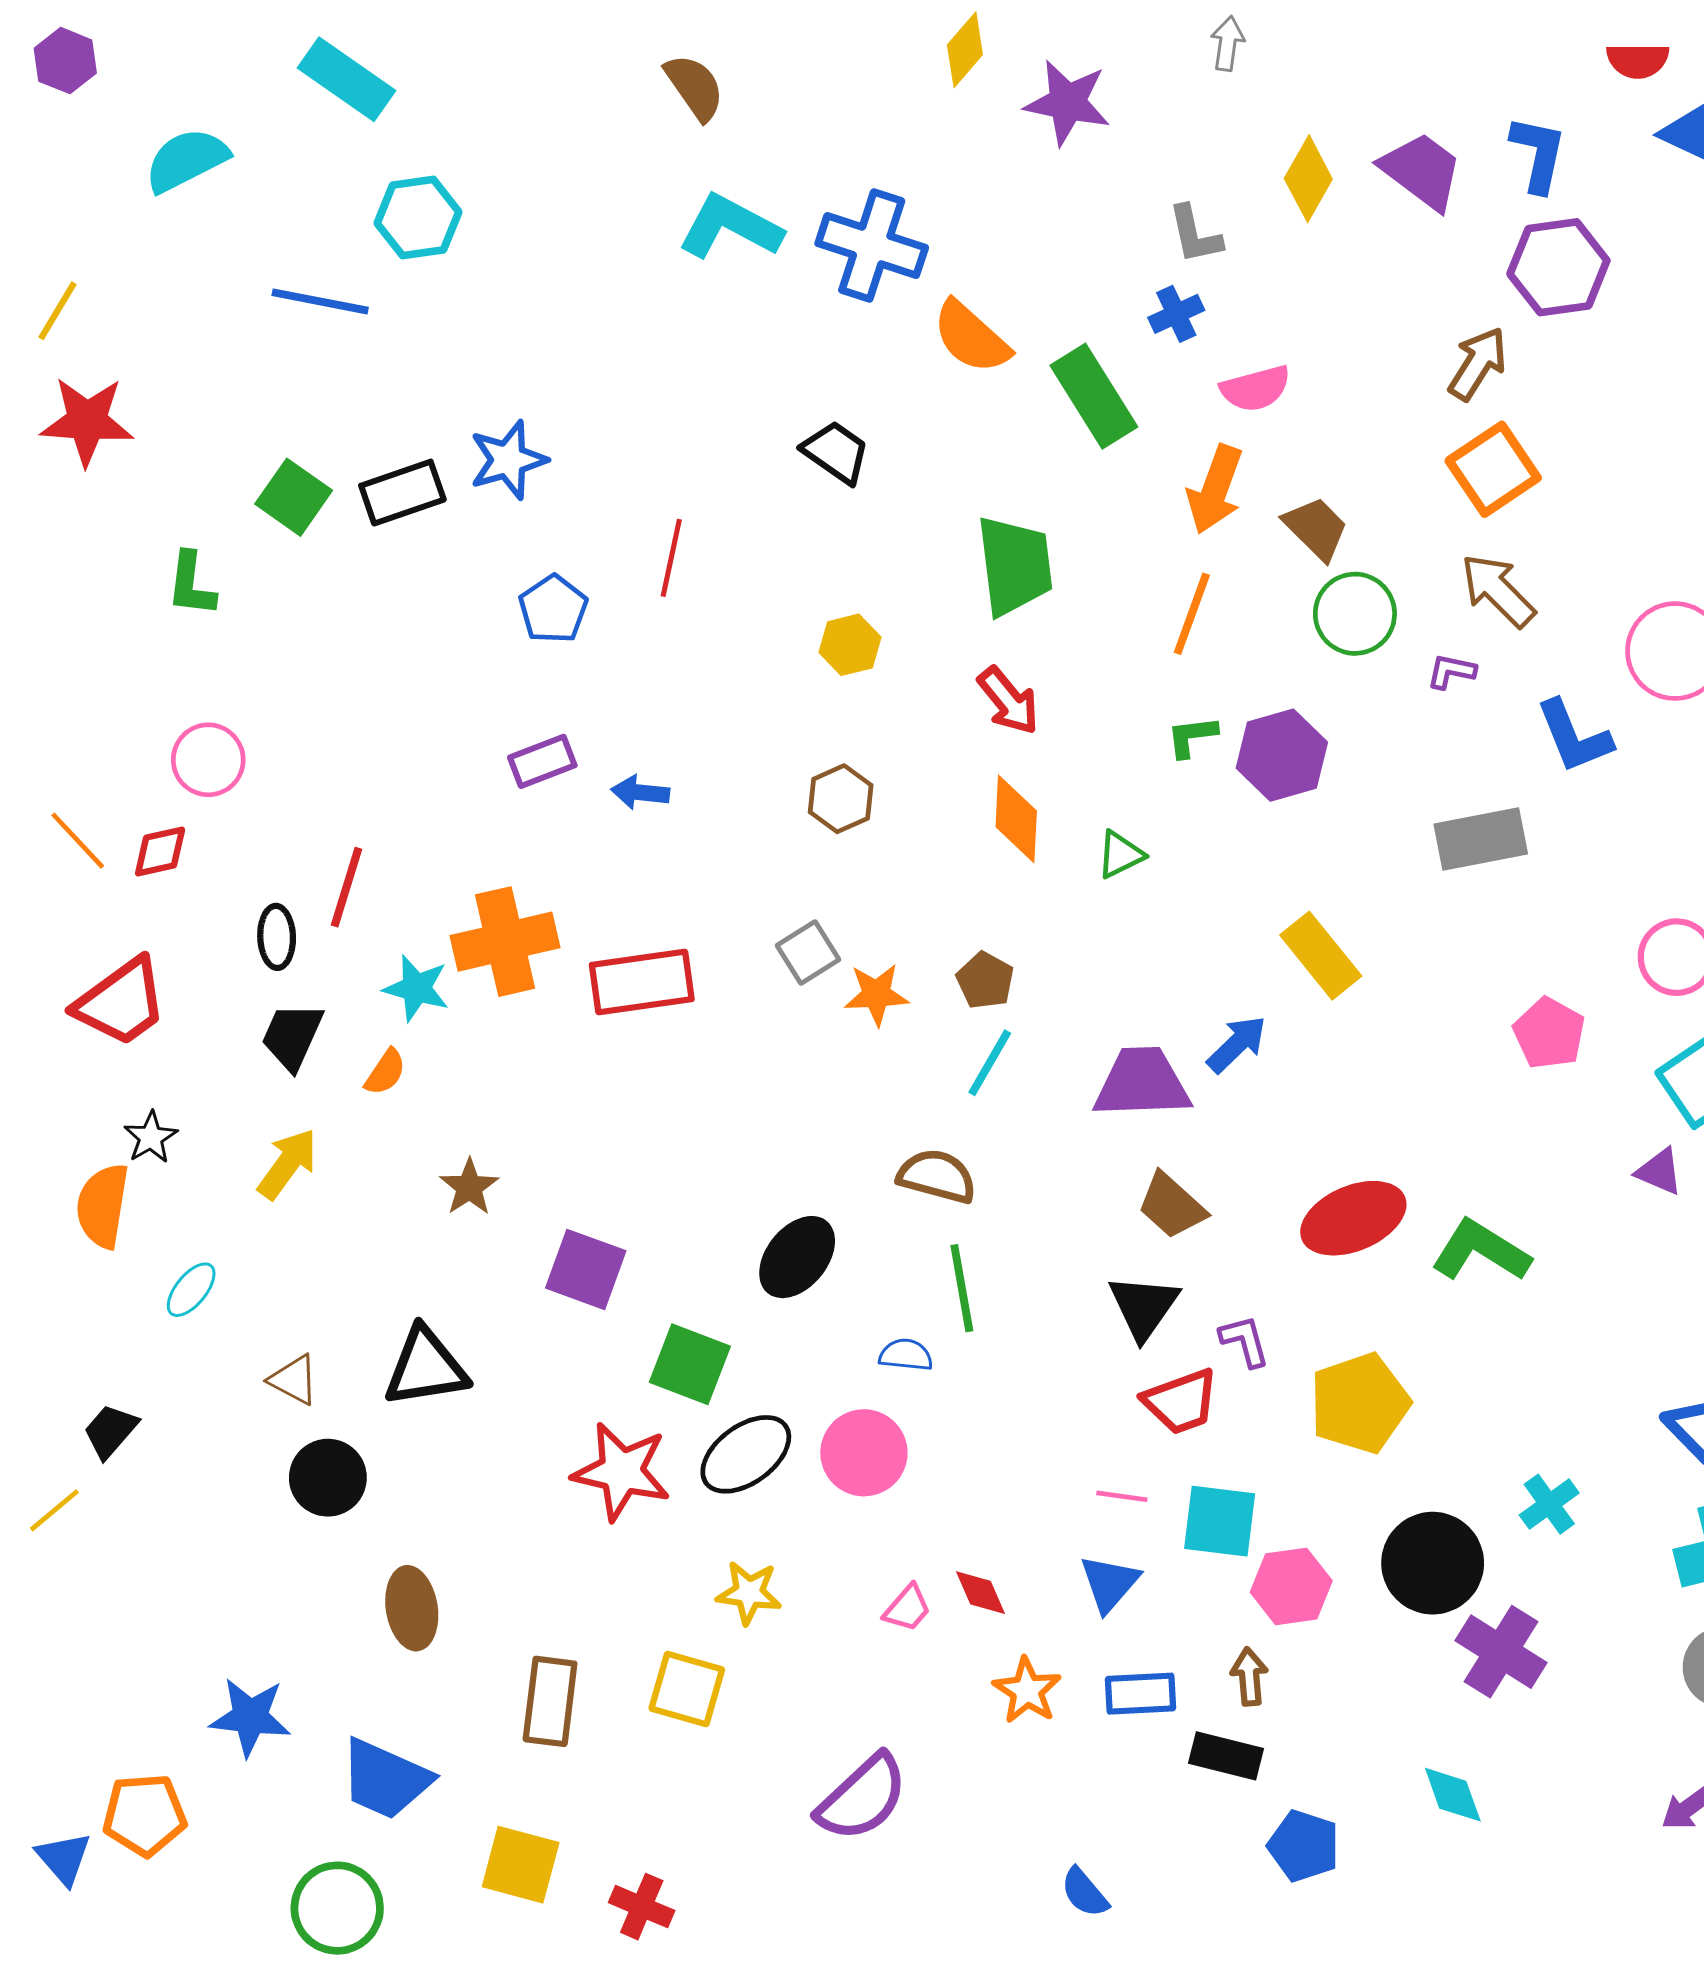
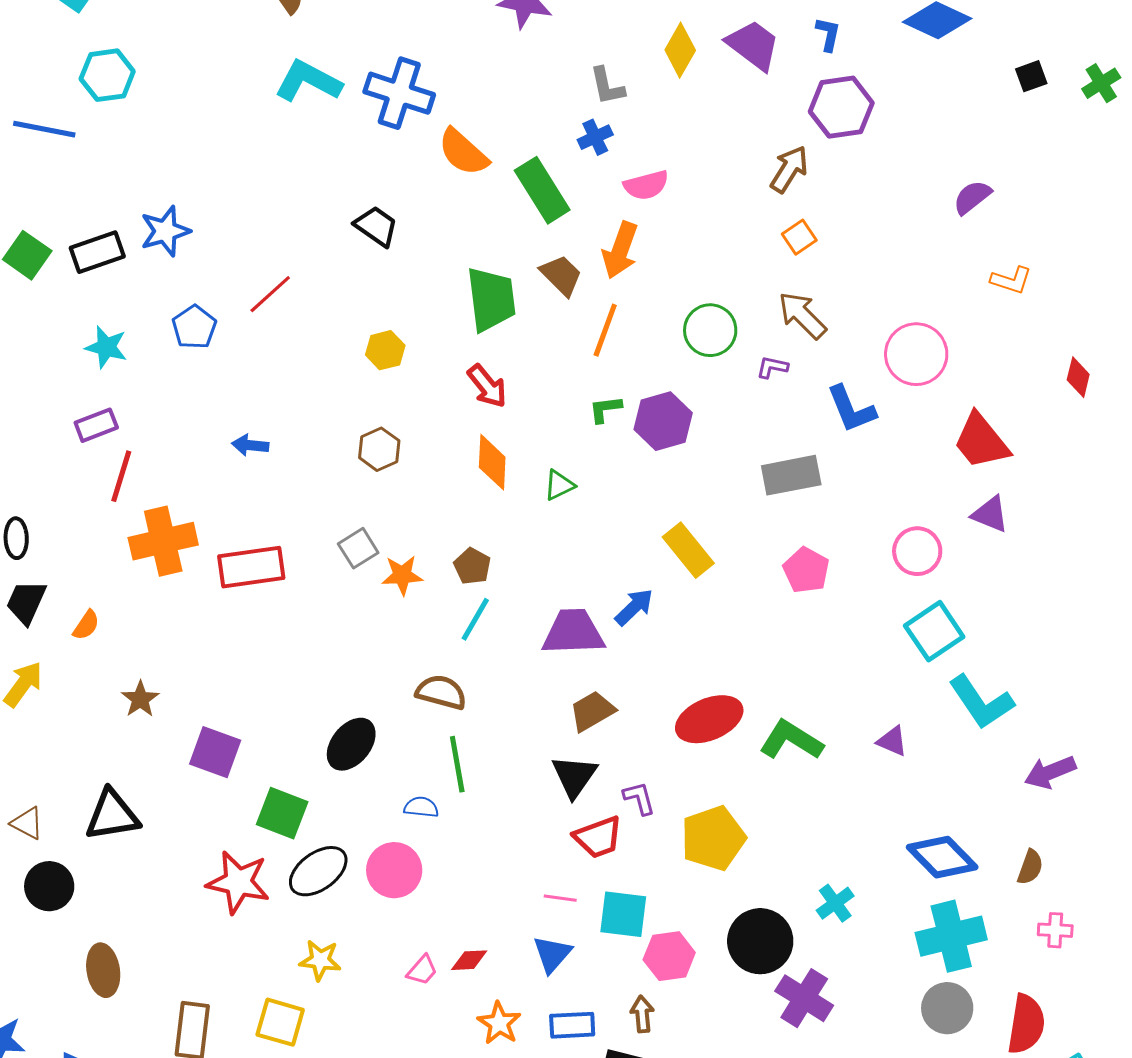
blue L-shape: (1538, 154) -> (828, 34), size x0.7
orange square: (1493, 469) -> (799, 237), size x0.6
brown trapezoid: (1316, 528) -> (561, 275), moved
red line: (671, 558) -> (270, 294), turned 36
purple rectangle: (542, 761) -> (96, 425), moved
red line: (347, 887) -> (121, 476), moved
cyan star: (416, 988) -> (106, 347), moved
pink pentagon: (1549, 1033) -> (806, 570), moved
purple triangle: (1659, 1172) -> (892, 741), moved
brown trapezoid: (1172, 1206) -> (592, 711), turned 108
red diamond: (980, 1593) -> (469, 960), turned -69

